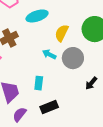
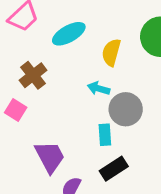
gray circle: (73, 58) -> (126, 109), moved
cyan rectangle: (39, 83) -> (105, 135), moved

